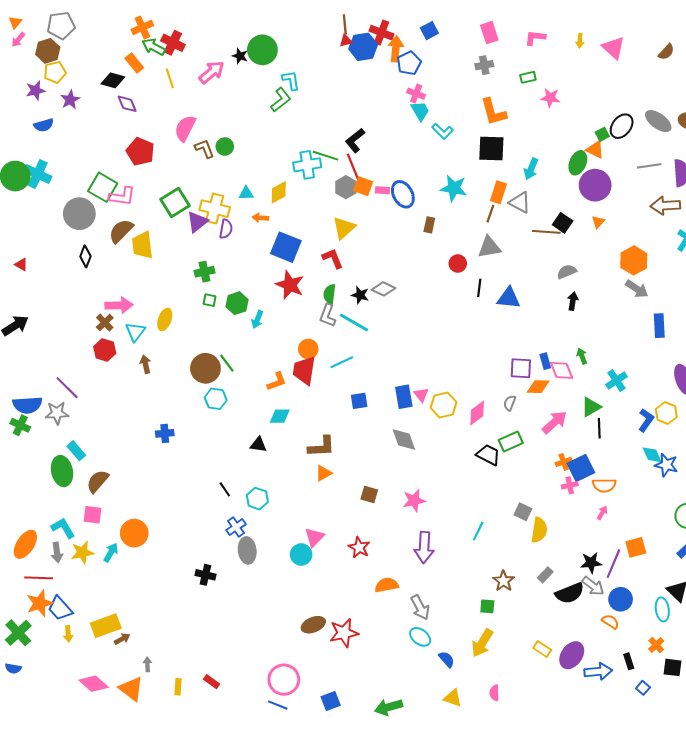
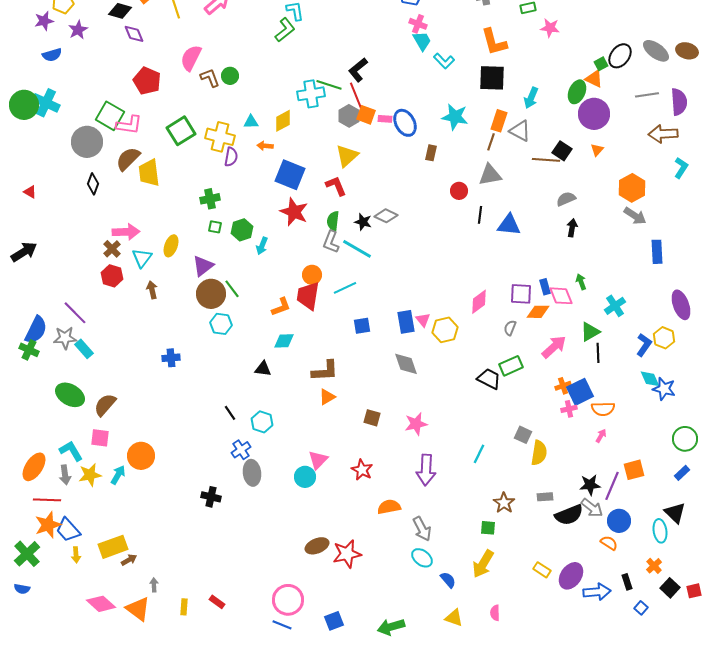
purple triangle: (197, 222) -> (203, 266), moved
blue semicircle: (27, 405) -> (36, 330), turned -60
pink diamond: (477, 413) -> (479, 302), moved
cyan rectangle: (76, 451) -> (84, 349), moved
green ellipse: (62, 471) -> (70, 395), turned -48
gray rectangle: (545, 575) -> (545, 497), turned 42
black square: (672, 667) -> (670, 588), turned 36

